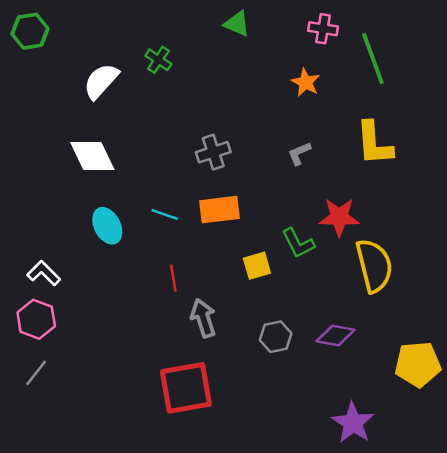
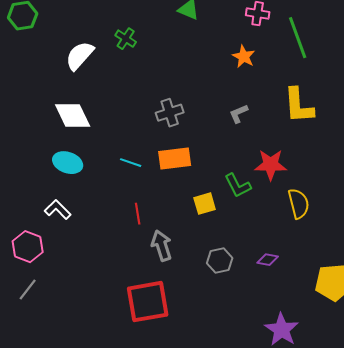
cyan ellipse: (107, 226) -> (68, 163), moved, turned -44
yellow semicircle: (374, 266) -> (299, 204), size x0.7
white L-shape: (44, 273) -> (58, 210), moved
purple diamond: (335, 335) -> (268, 260), size x0.7

